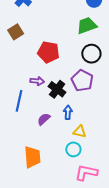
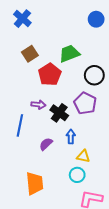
green trapezoid: (87, 26) -> (69, 54), moved
brown square: (16, 32) -> (30, 54), moved
red pentagon: (48, 52) -> (50, 74), turned 30

